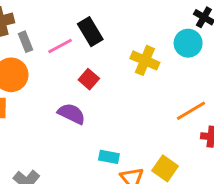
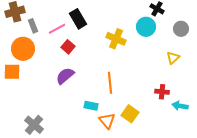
red square: (89, 79) -> (68, 47), moved
orange line: (191, 111) -> (110, 83), moved, turned -65
purple semicircle: (72, 114) -> (65, 76), turned -66

